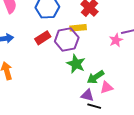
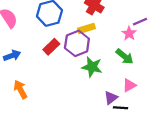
green arrow: (96, 77) -> (125, 57), moved, turned -96
purple triangle: (87, 95) -> (111, 98), turned -40

